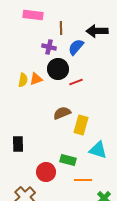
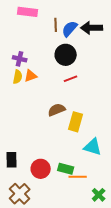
purple cross: (49, 47) -> (20, 59), moved
blue semicircle: (76, 47) -> (70, 29), moved
black circle: (58, 69) -> (66, 55), moved
black rectangle: (18, 144) -> (12, 160), moved
green rectangle: (68, 160) -> (66, 169), moved

